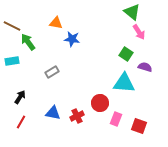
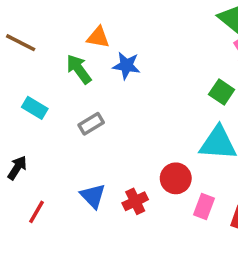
green arrow: (28, 42) -> (79, 69), moved
cyan rectangle: (12, 61) -> (35, 108), moved, turned 40
black arrow: (20, 97) -> (17, 168), moved
blue triangle: (53, 113) -> (93, 196), turned 35

